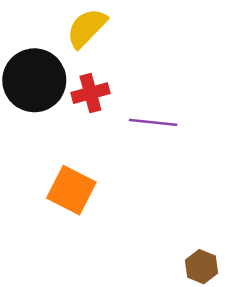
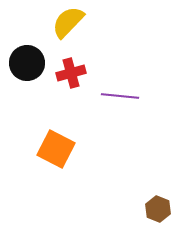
black circle: (34, 80) -> (27, 63), size x0.7

